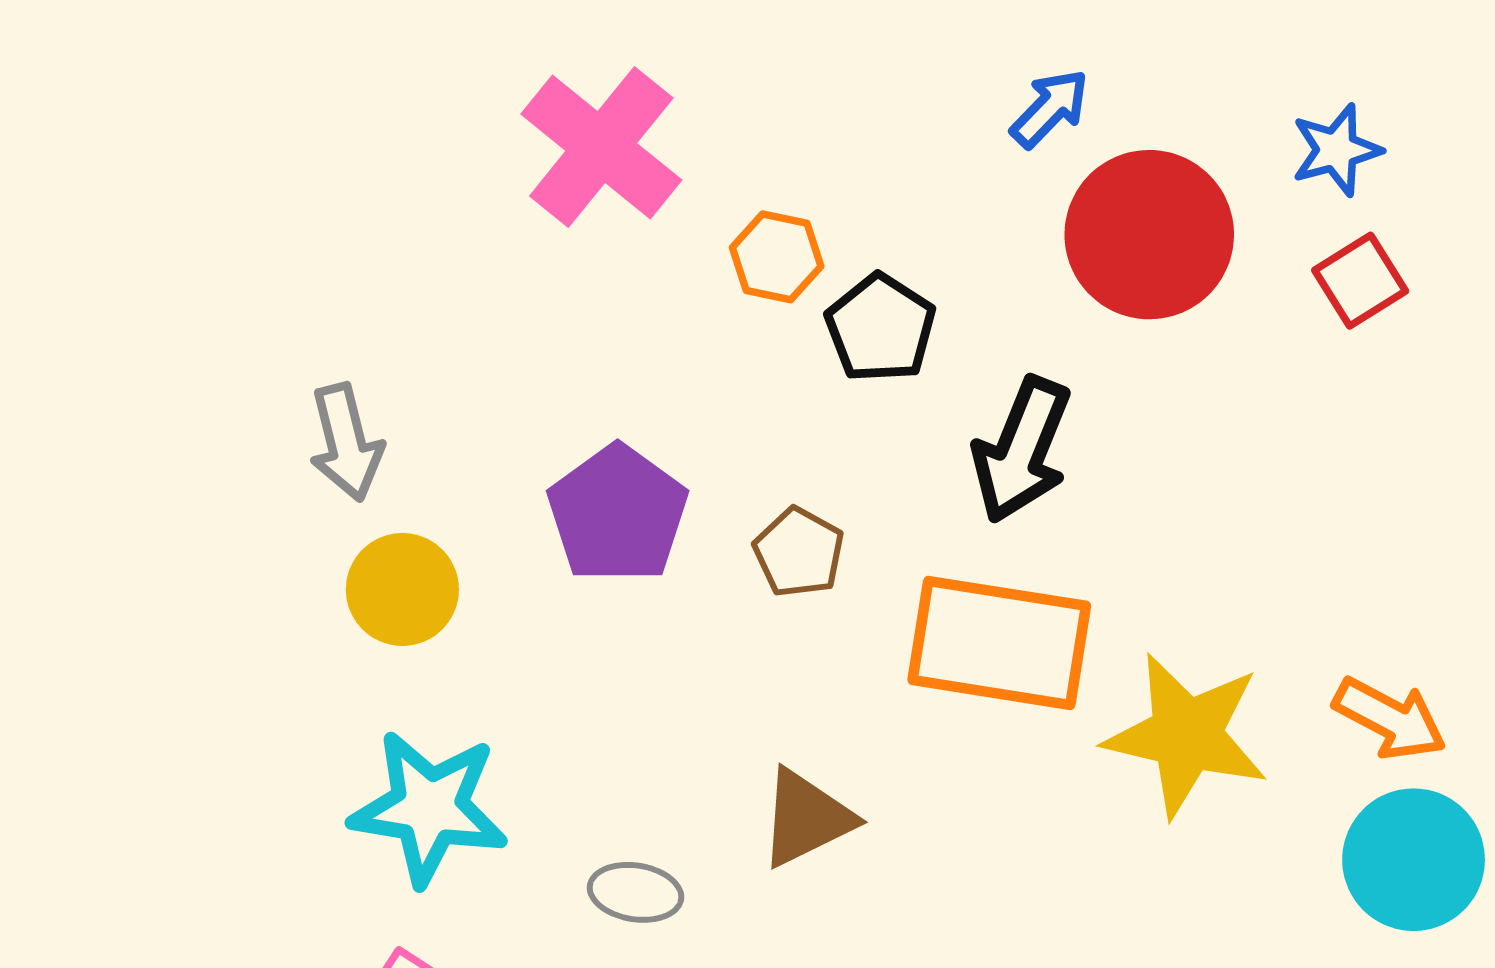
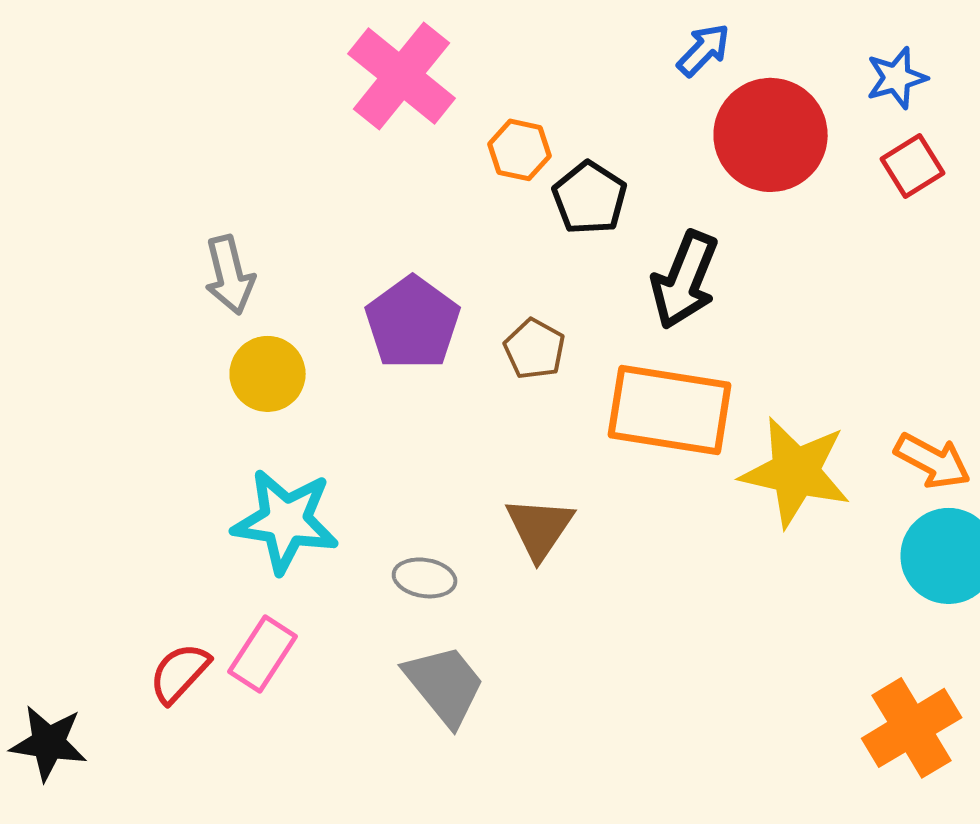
brown triangle: (806, 818) -> (540, 528), turned -30

